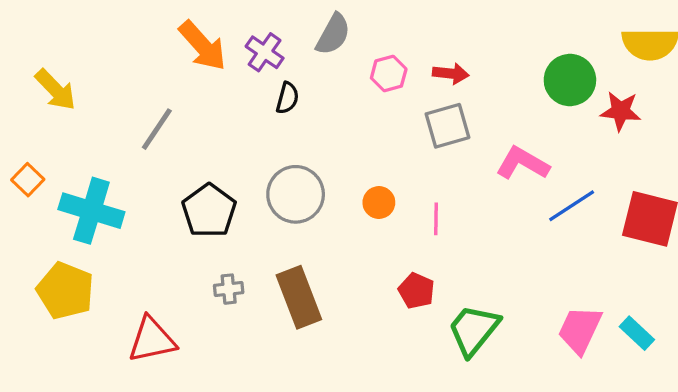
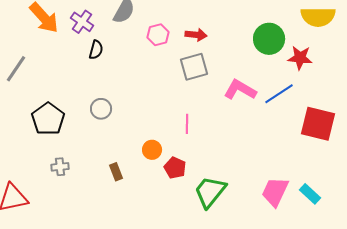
gray circle: (296, 194) -> (101, 109), size x0.6
orange circle: (379, 202) -> (152, 150), moved
blue line: (572, 206) -> (279, 94), moved
brown rectangle: (299, 297) -> (116, 172), moved, size x0.5

